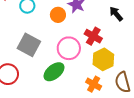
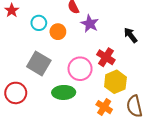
orange circle: (58, 15) -> (58, 32), moved
green ellipse: (54, 72) -> (64, 92), turned 35

